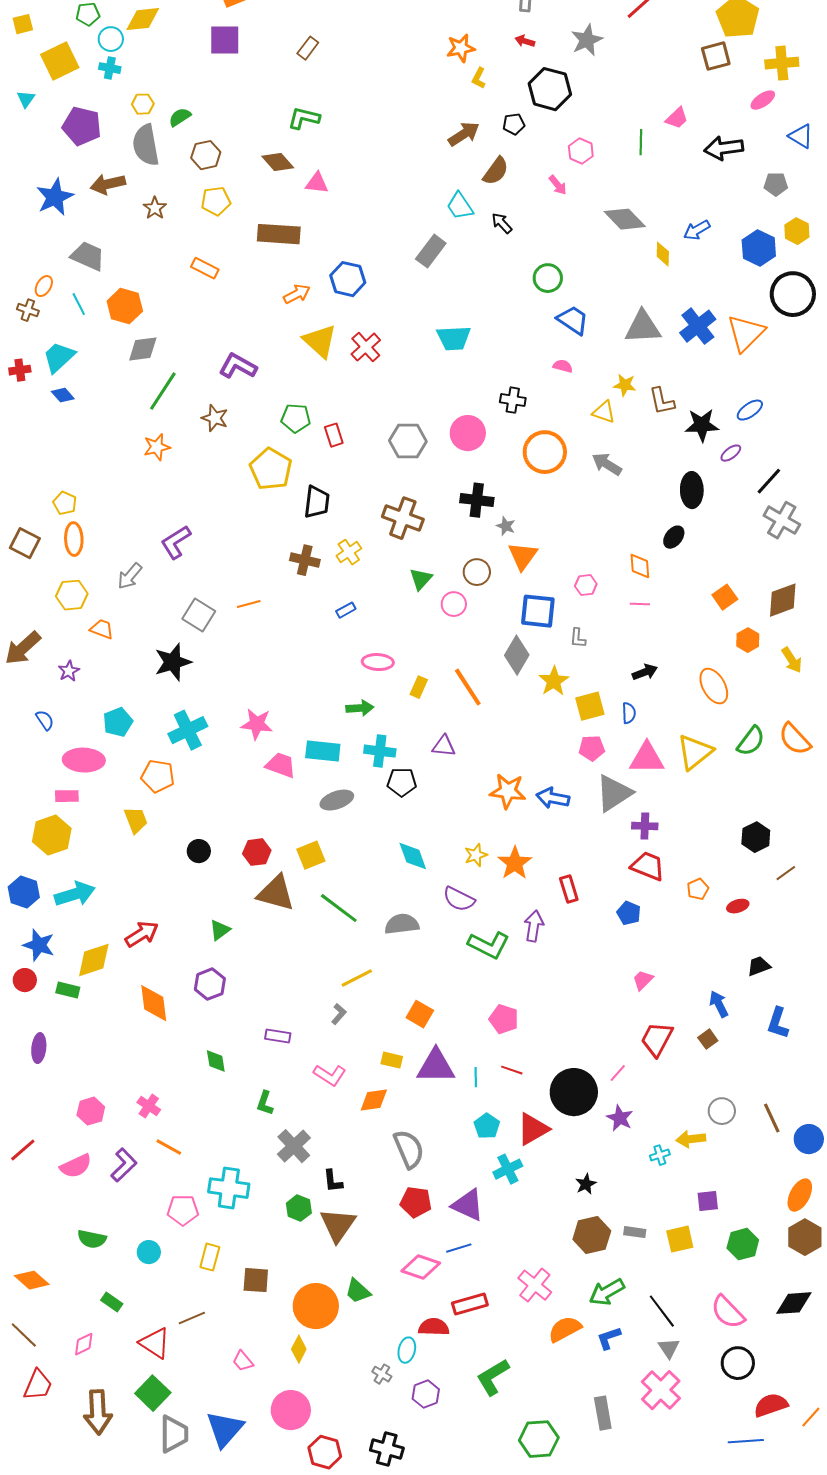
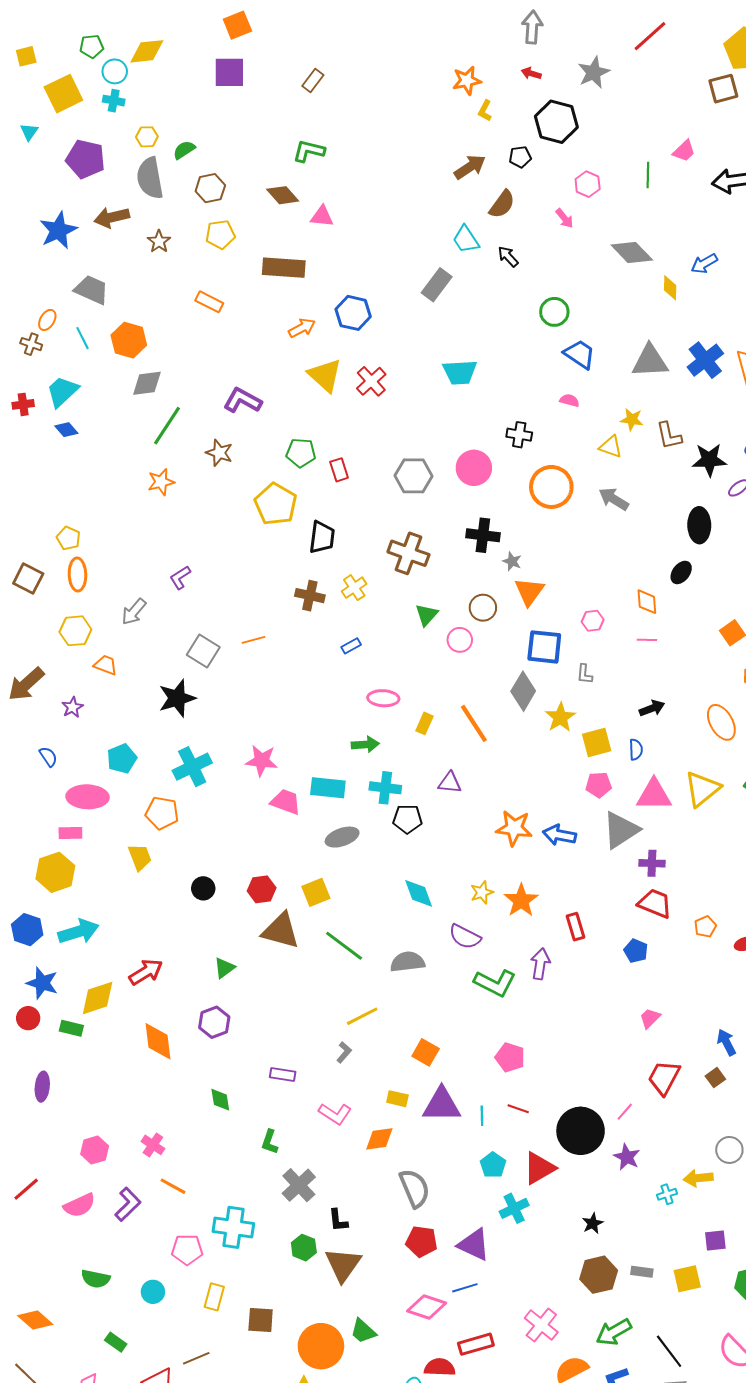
purple L-shape: (176, 542) -> (180, 577), size x0.7

